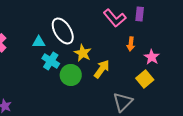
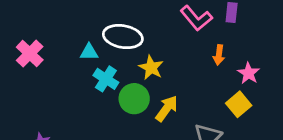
white ellipse: (63, 31) -> (123, 37), turned -48
yellow arrow: (102, 69) -> (167, 109), moved

